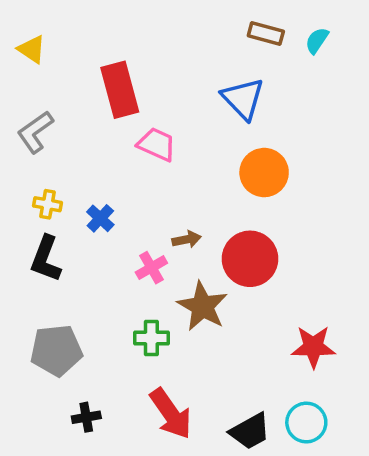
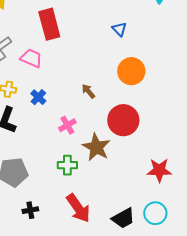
blue triangle: (243, 99) -> (119, 29), size x0.6
pink trapezoid: (157, 144) -> (31, 58), moved
brown arrow: (187, 239) -> (88, 91), moved, turned -119

